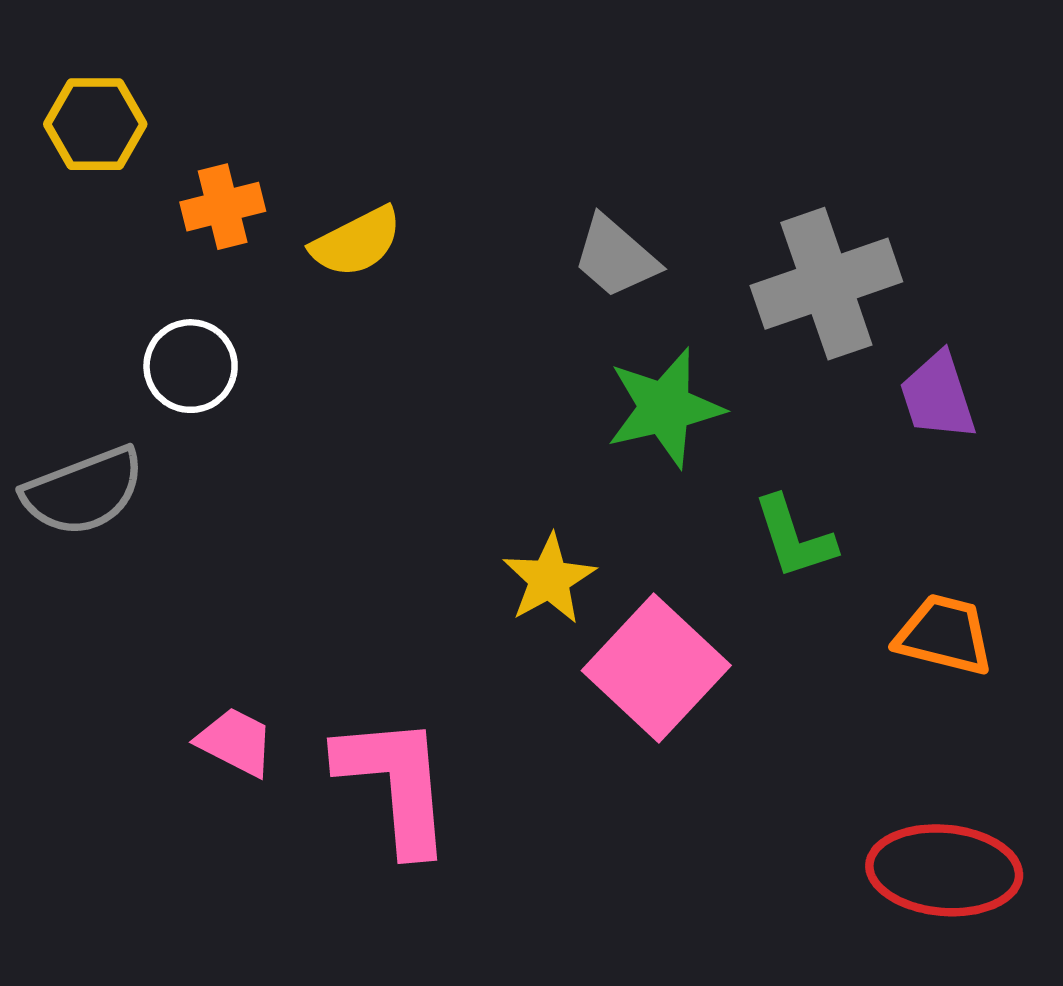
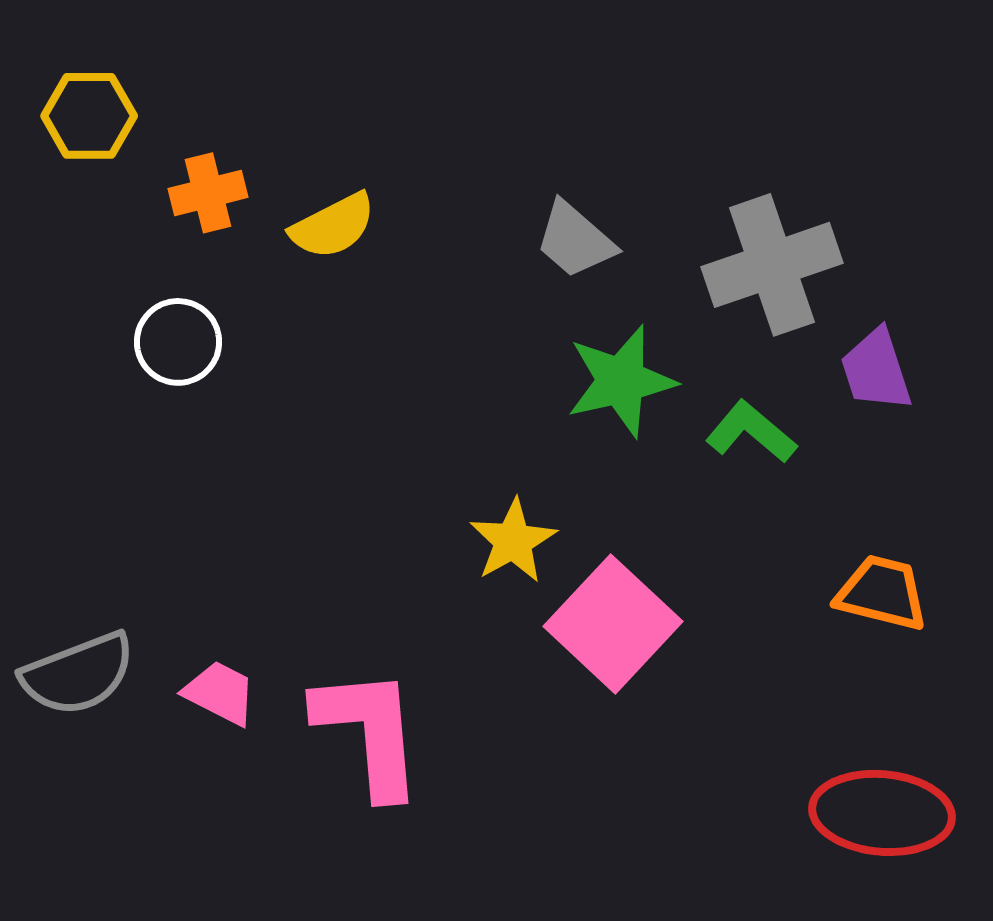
gray semicircle: (83, 491) -> (78, 674), moved
green L-shape: (794, 537) -> (751, 432), moved, turned 148

